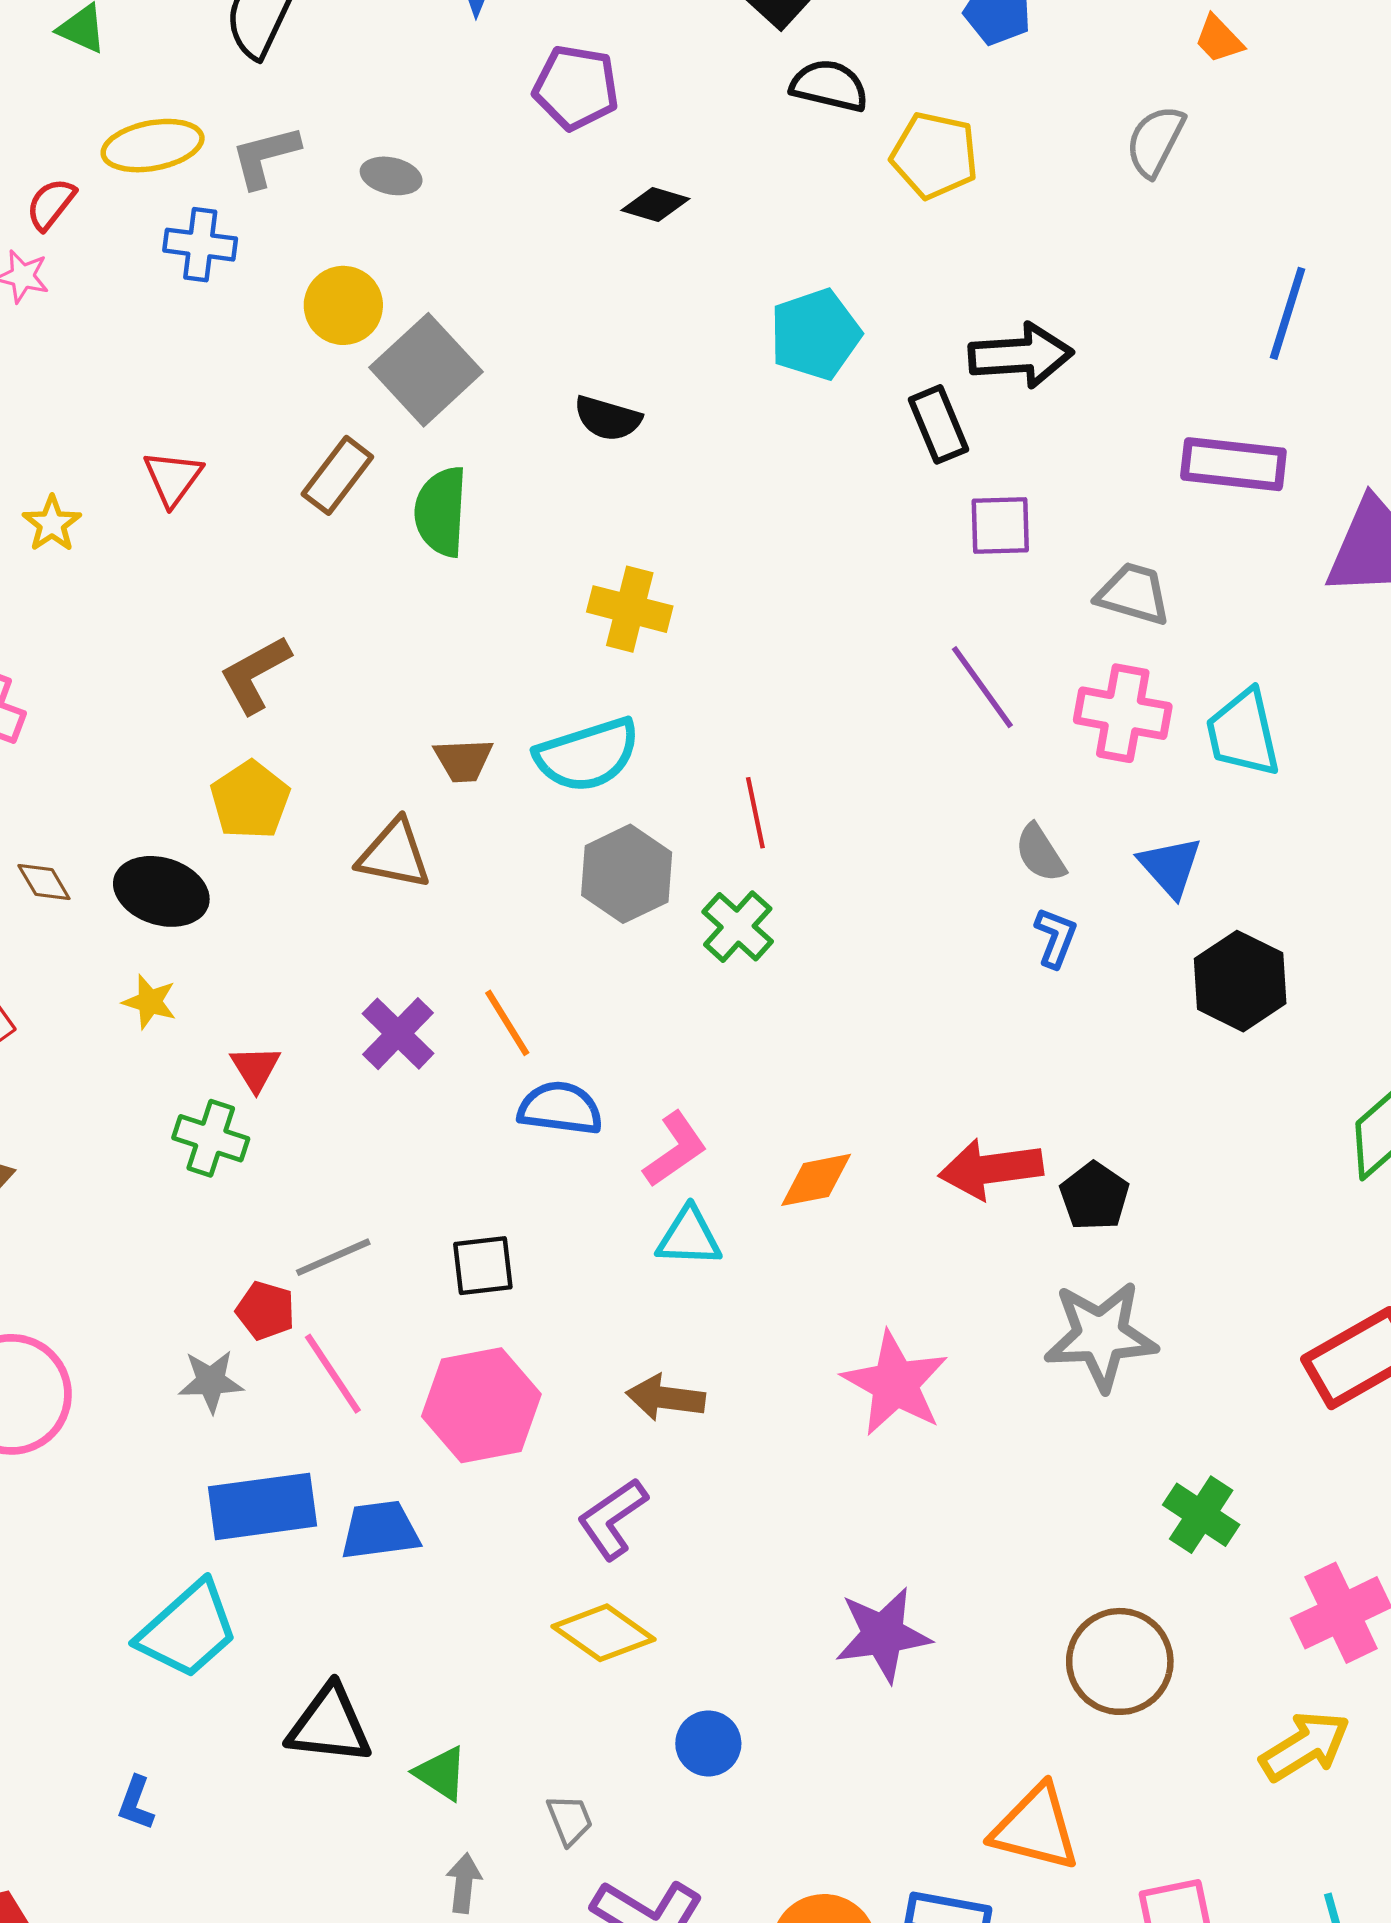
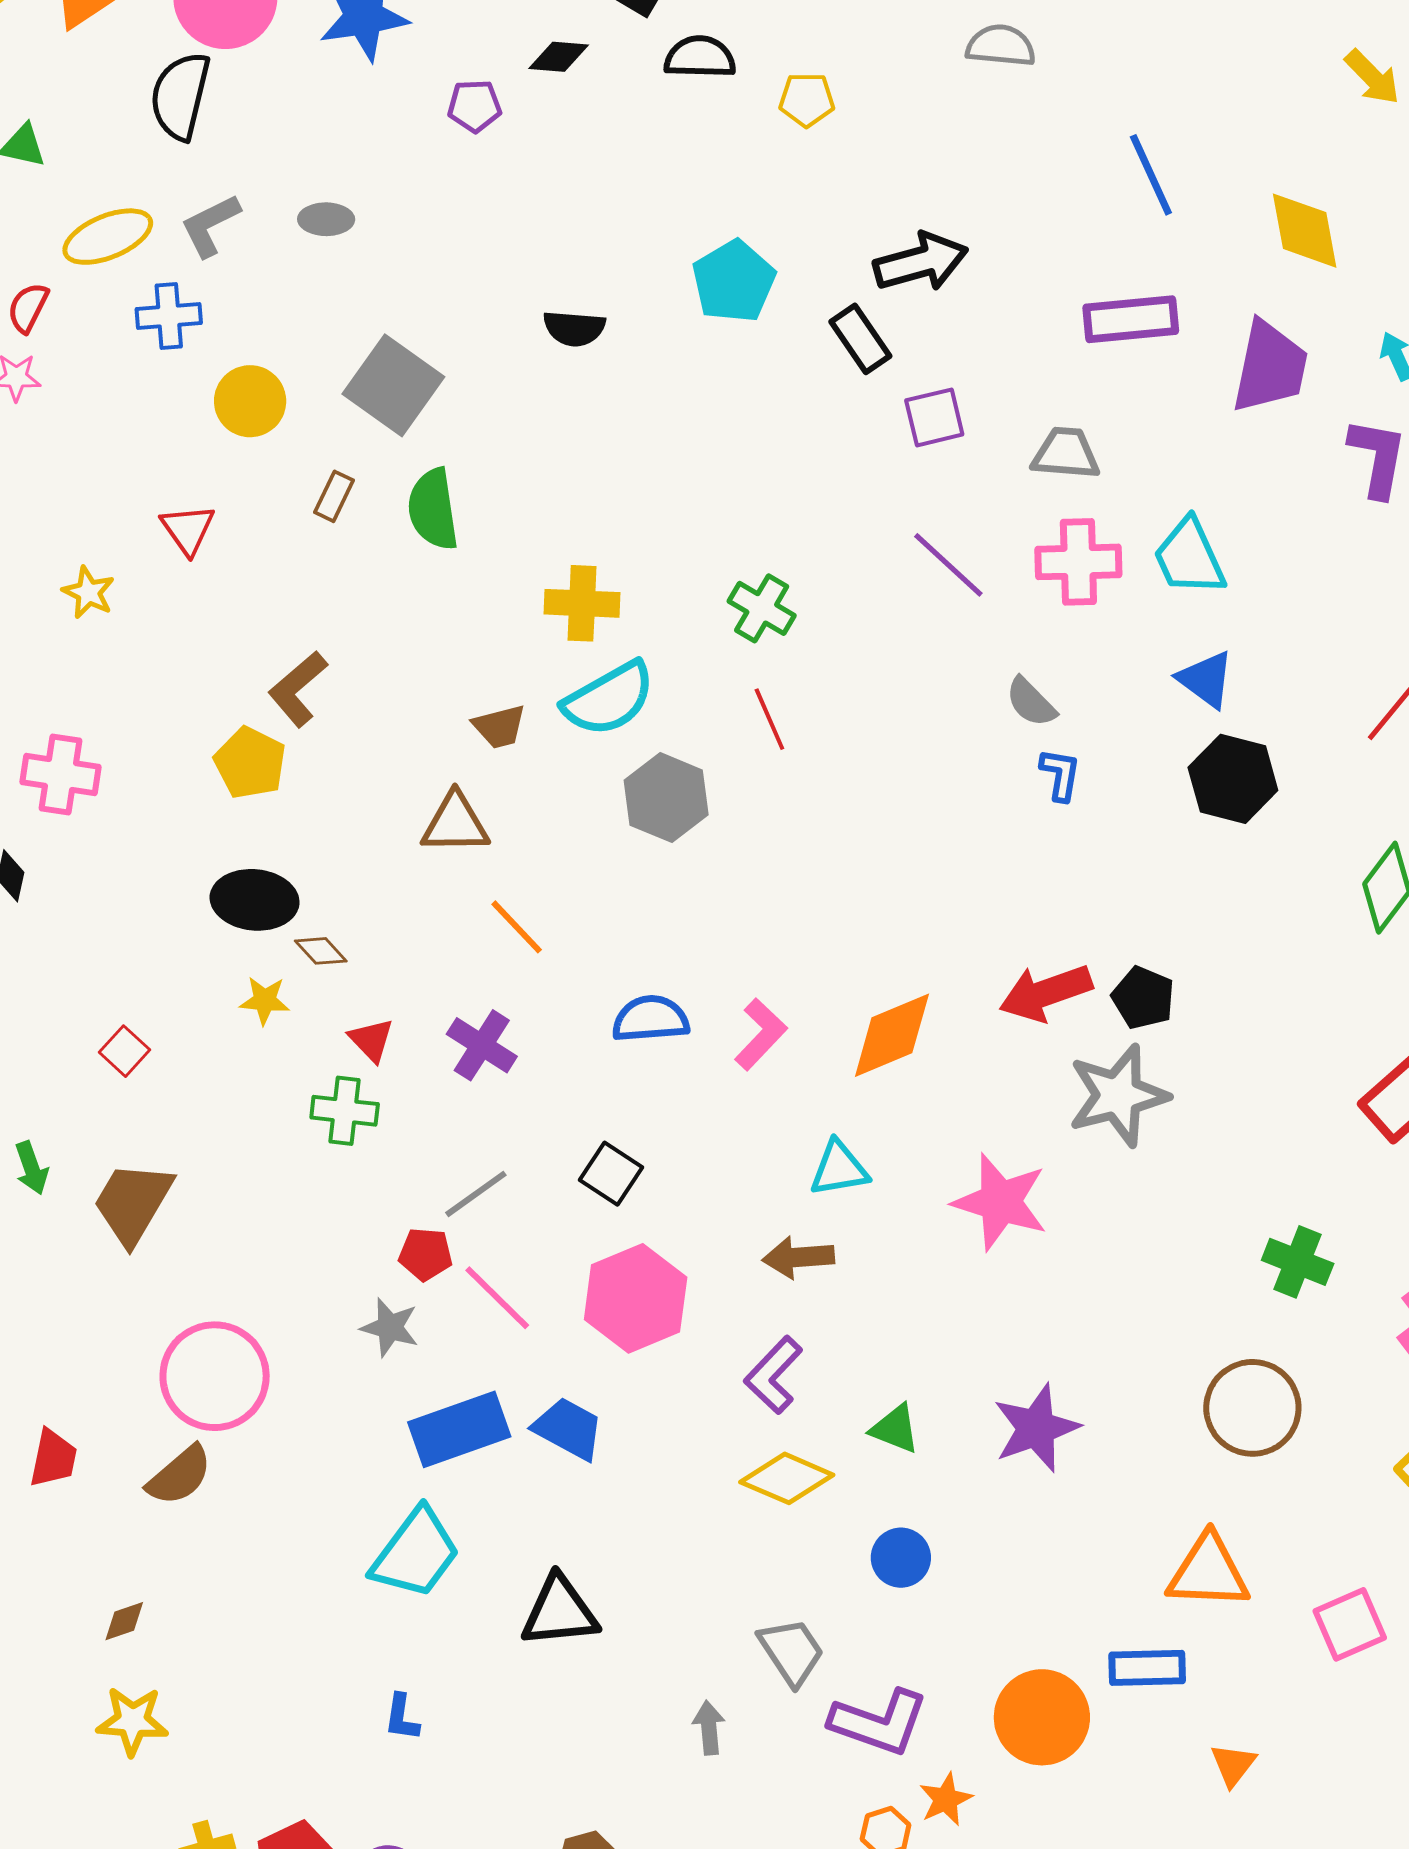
purple pentagon: (576, 87) -> (474, 106), size x0.7
gray semicircle: (1155, 141) -> (1001, 46), turned 80
yellow pentagon: (934, 155) -> (807, 100), size x0.7
black diamond: (655, 204) -> (559, 57), moved
yellow circle: (343, 305) -> (250, 401), moved
blue line: (1288, 313) -> (1151, 175), turned -30
black semicircle: (608, 418) -> (574, 328), moved
brown rectangle: (337, 475) -> (334, 496), size x0.7
yellow cross: (630, 609) -> (582, 603), moved
yellow pentagon: (250, 800) -> (250, 763), moved
blue triangle: (1170, 867) -> (1206, 679), moved
brown diamond: (44, 882) -> (321, 951), moved
green cross: (738, 927) -> (762, 608), moved
orange line: (507, 1023) -> (517, 927), moved
purple cross: (398, 1034) -> (482, 1045), moved
orange diamond: (816, 1180) -> (892, 1035), size x1.4
cyan triangle: (689, 1237) -> (839, 1169), moved
black square: (483, 1266) -> (611, 1174), turned -38
gray star: (1101, 1336) -> (1118, 1096), moved
gray star: (211, 1381) -> (390, 1327), turned 30
blue trapezoid: (380, 1530) -> (568, 1429), turned 48
green triangle: (441, 1773) -> (895, 1429), moved
gray trapezoid: (570, 1820) -> (791, 1652), size x1.5

